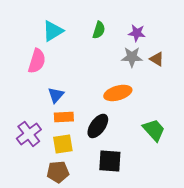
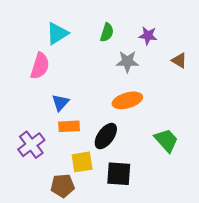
gray star: (132, 57) -> (127, 62), moved
brown triangle: (157, 59) -> (179, 60), moved
yellow square: (63, 144) -> (82, 162), moved

